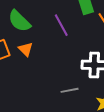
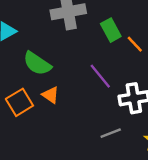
purple line: (61, 25) -> (100, 76), moved

